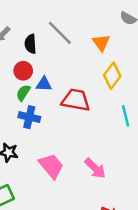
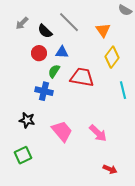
black semicircle: (31, 44) -> (45, 31), turned -42
blue triangle: (44, 84) -> (62, 52), moved
green semicircle: (23, 93) -> (54, 71), moved

